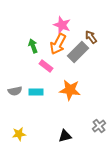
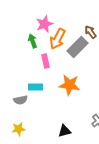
pink star: (62, 25) -> (45, 24), moved, turned 30
pink rectangle: (46, 66) -> (46, 61), turned 40
gray semicircle: (15, 91) -> (21, 100), moved

